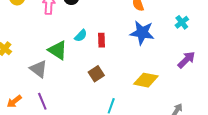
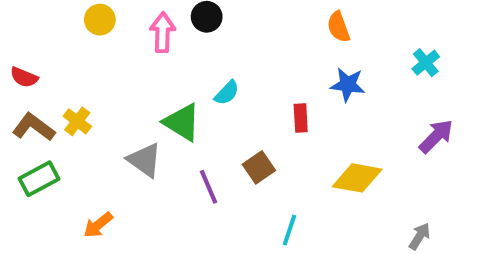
blue star: (142, 33) -> (348, 85), size x0.7
red rectangle: (102, 40) -> (301, 118), moved
purple line: (42, 101) -> (209, 187), moved

